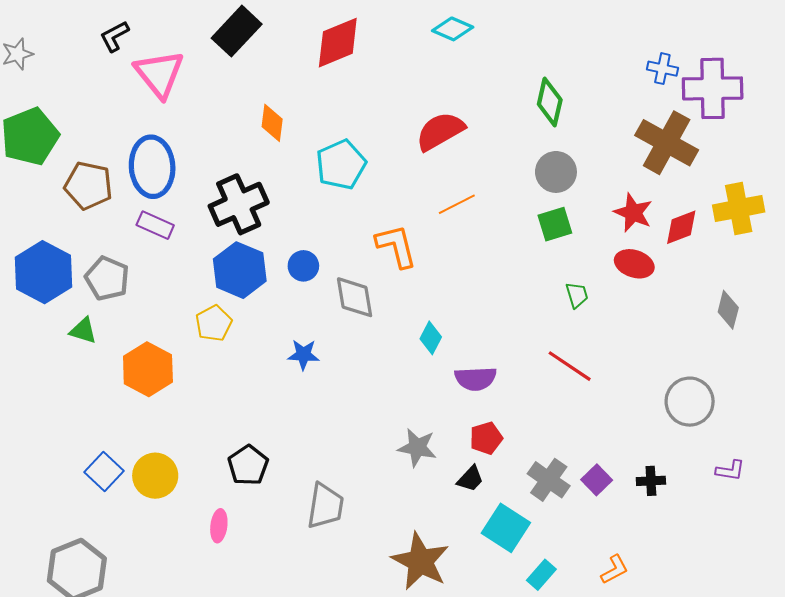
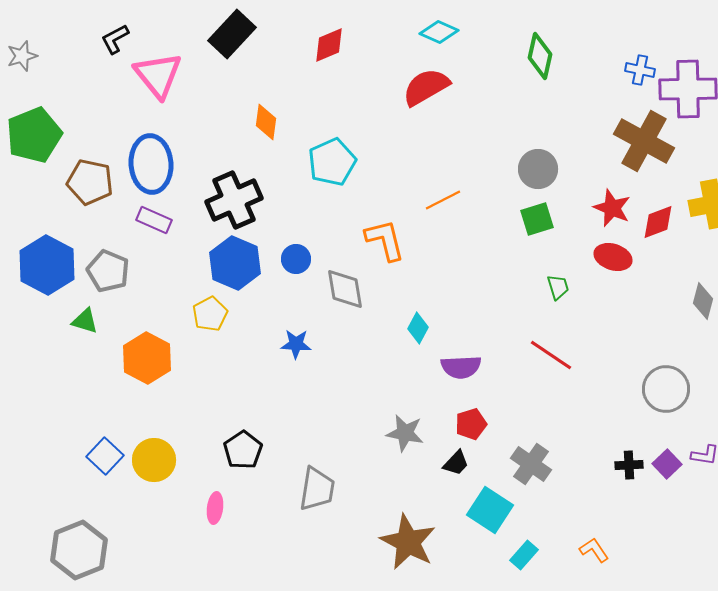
red diamond: (338, 43) -> (329, 45), size x0.7
green diamond: (550, 102) -> (540, 56), moved
red semicircle: (440, 131) -> (426, 87), moved
purple square: (597, 480) -> (667, 464), moved
orange L-shape: (614, 570) -> (594, 550), turned -96

